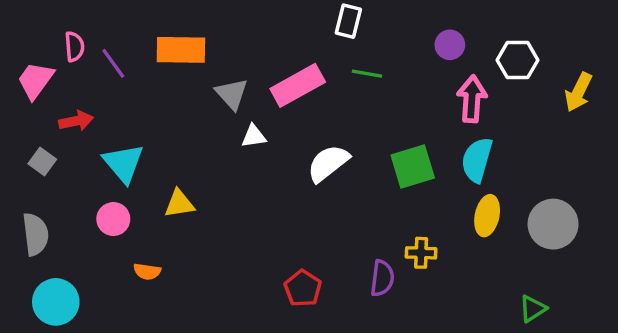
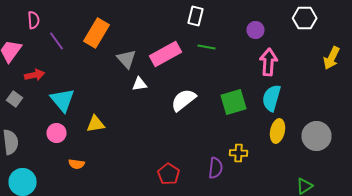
pink semicircle: (74, 47) -> (34, 20), moved
orange rectangle: (181, 50) -> (96, 33), turned -60
white hexagon: (518, 60) -> (304, 18), moved

